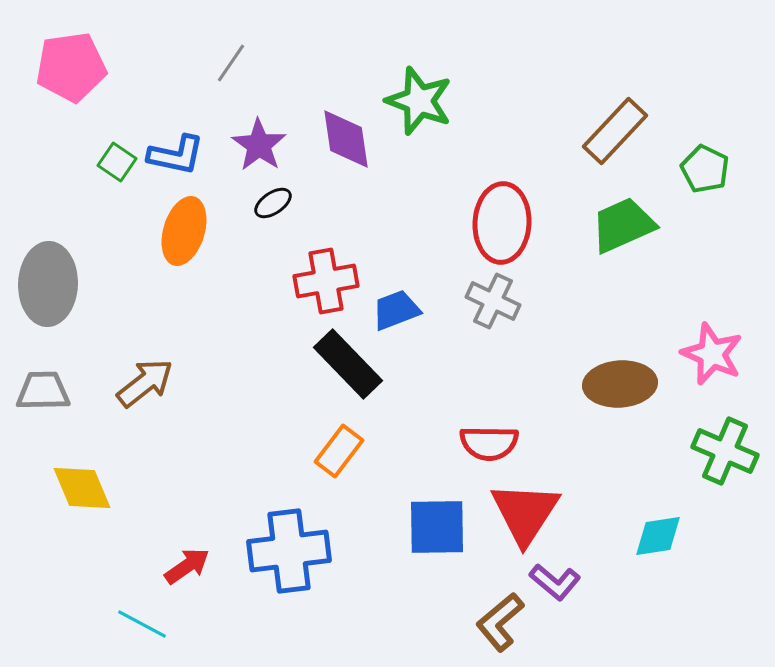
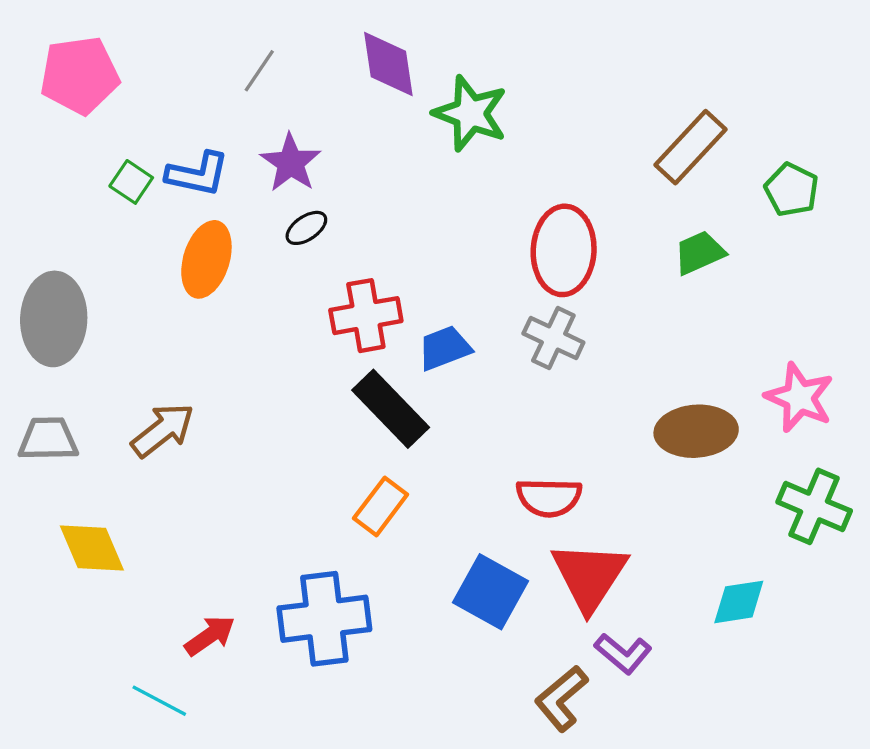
purple diamond: (346, 139) -> (388, 64), moved
green trapezoid: (623, 225) -> (699, 253), size x0.7
blue square: (437, 527) -> (491, 592), turned 30

